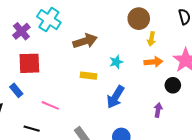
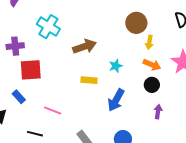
purple cross: (21, 31) -> (15, 46), moved, turned 36
orange arrow: (153, 62) -> (152, 65), turned 30
black circle: (173, 85) -> (152, 85), moved

